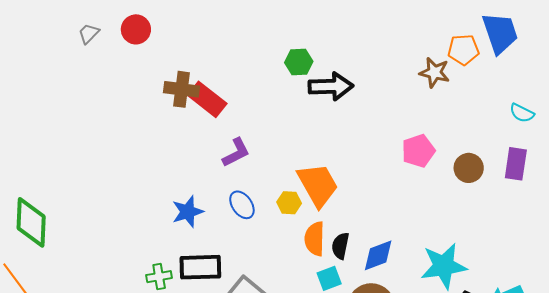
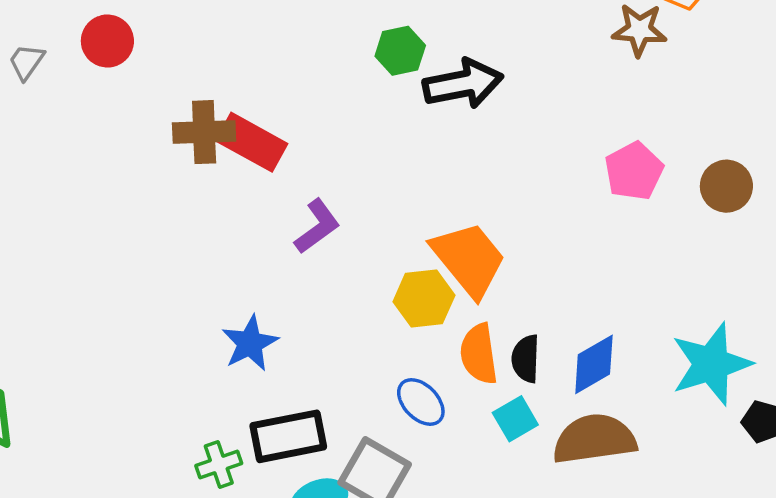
yellow hexagon: (289, 203) -> (424, 298), size x1.4
blue ellipse: (242, 205) -> (421, 402), moved

